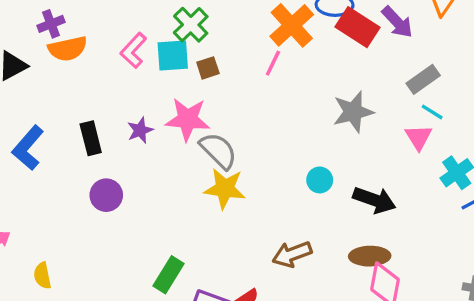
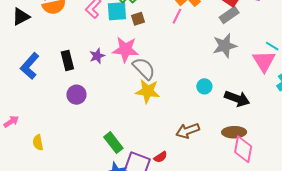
gray rectangle: (423, 79) -> (229, 15), moved
pink triangle: (419, 137) -> (264, 61), size x1.4
green rectangle: (168, 275) -> (113, 143), turned -70

